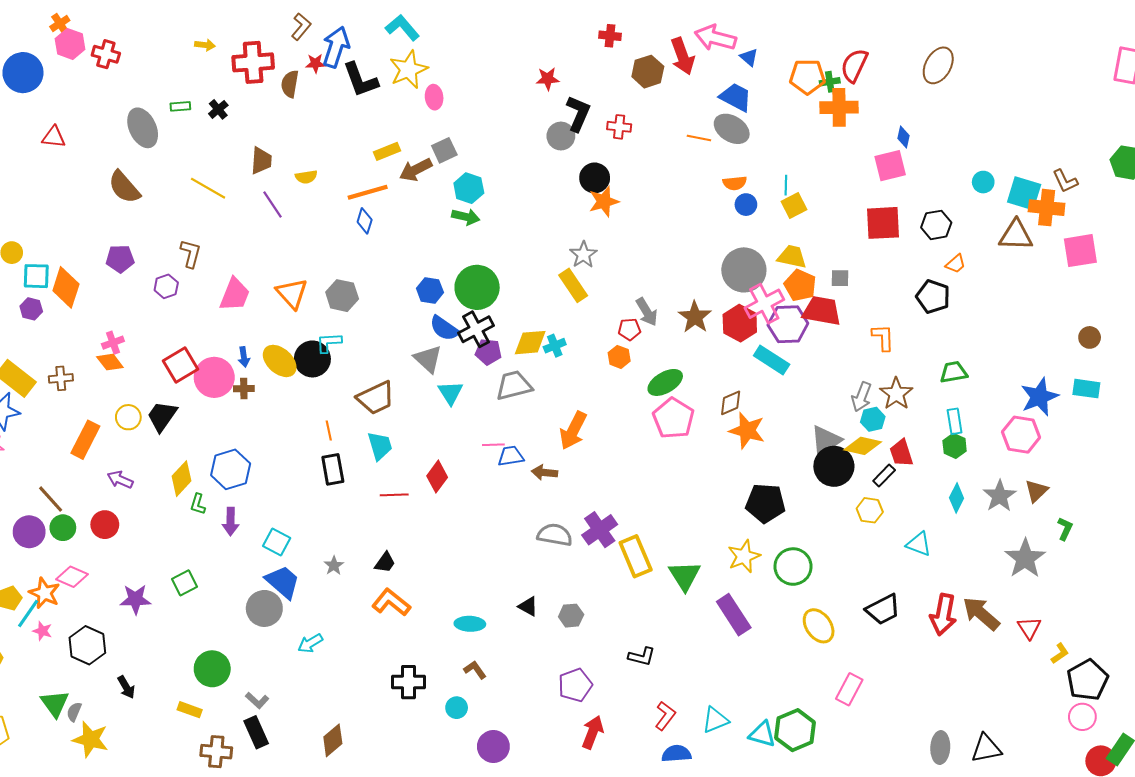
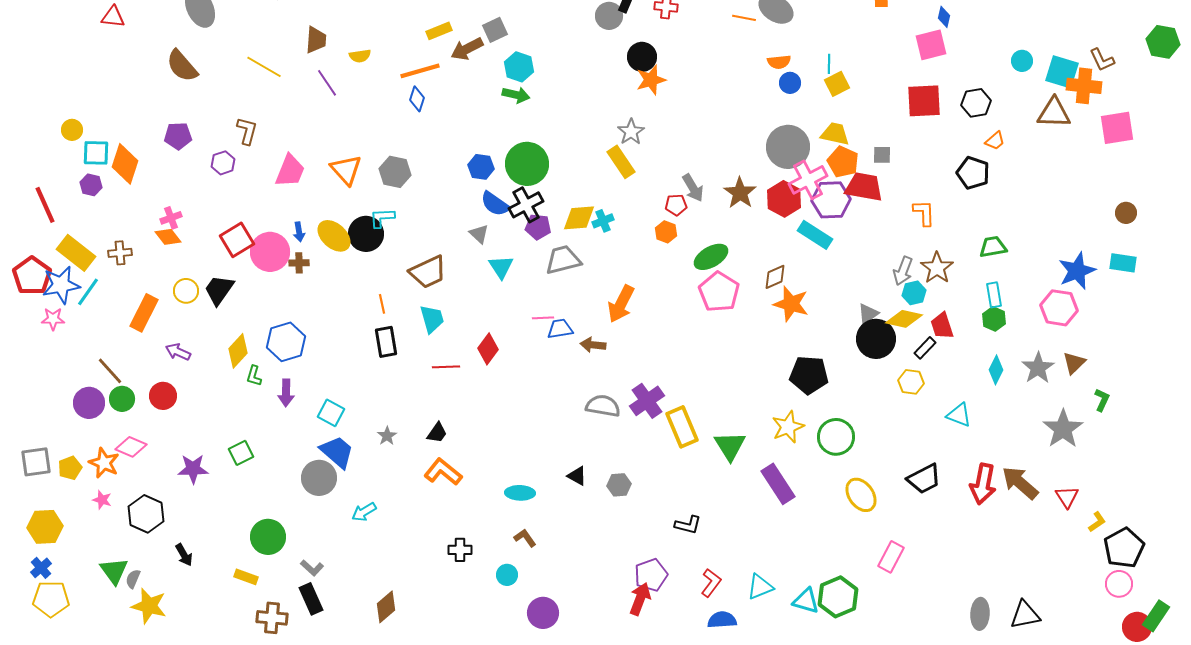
gray triangle: (428, 359) -> (479, 234), size x0.7
gray triangle: (826, 441) -> (868, 314), size x0.7
cyan line: (28, 614) -> (88, 292), moved
black cross: (409, 682) -> (460, 550), size x0.7
purple pentagon: (575, 685) -> (651, 575), moved

